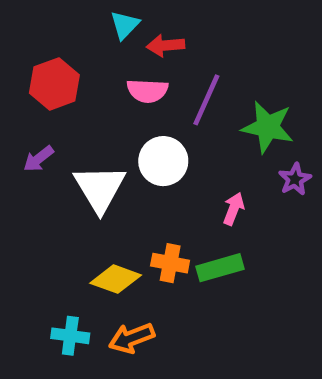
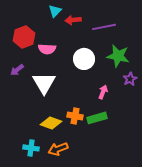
pink semicircle: (147, 91) -> (47, 49), moved
purple line: (206, 100) -> (104, 27), moved, turned 55
white circle: (163, 161) -> (84, 59), moved

